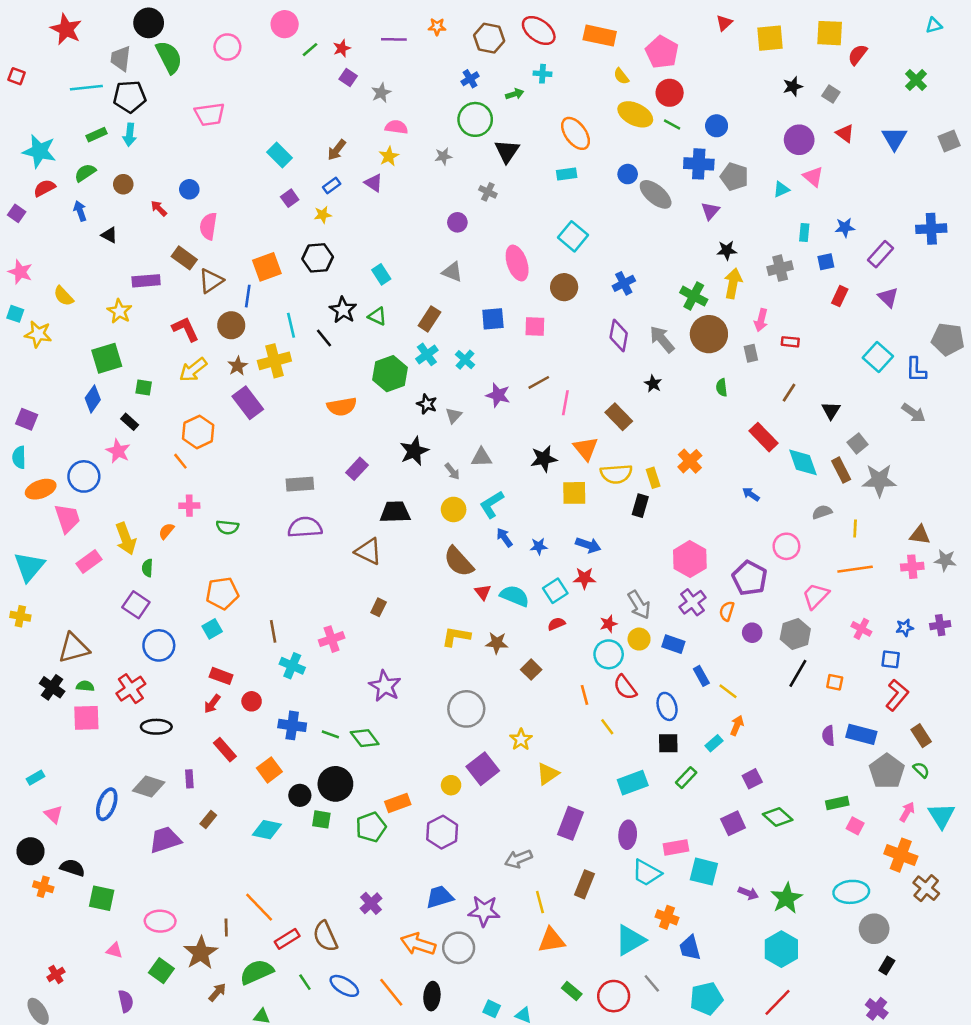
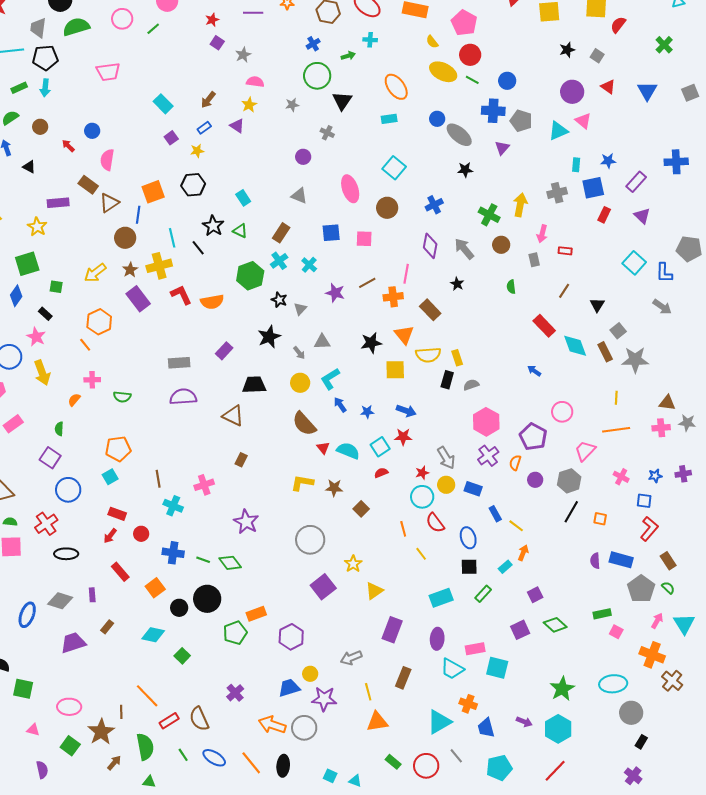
green line: (310, 50) -> (153, 29), moved
green semicircle: (169, 57) -> (76, 27), turned -80
cyan triangle: (781, 189) -> (558, 131), size x1.5
black star: (727, 250) -> (465, 170), moved
blue square: (826, 262) -> (593, 188), size x1.6
red L-shape: (185, 329) -> (181, 295), moved
brown circle: (709, 334) -> (501, 245), size x0.6
pink line: (565, 403) -> (406, 274), moved
orange cross: (690, 461) -> (393, 297), moved, turned 36
gray semicircle: (822, 512) -> (471, 385), moved
yellow arrow: (126, 539) -> (42, 373), moved
yellow circle: (451, 785) -> (310, 674), moved
green square: (321, 819) -> (182, 656), moved, turned 35
purple arrow: (748, 893) -> (524, 722), moved
green semicircle: (257, 972) -> (145, 747), turned 104

